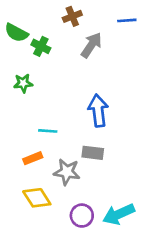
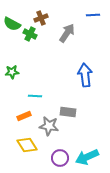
brown cross: (72, 16) -> (41, 18), moved
green star: (23, 83) -> (12, 72), moved
blue arrow: (98, 110) -> (85, 75), moved

